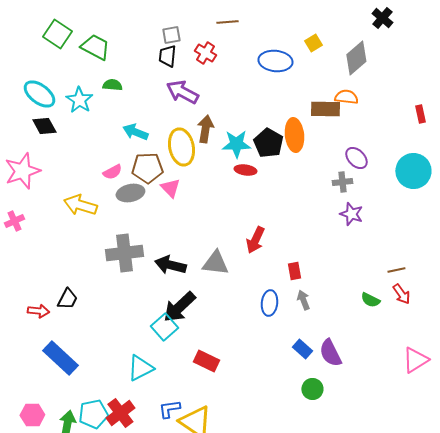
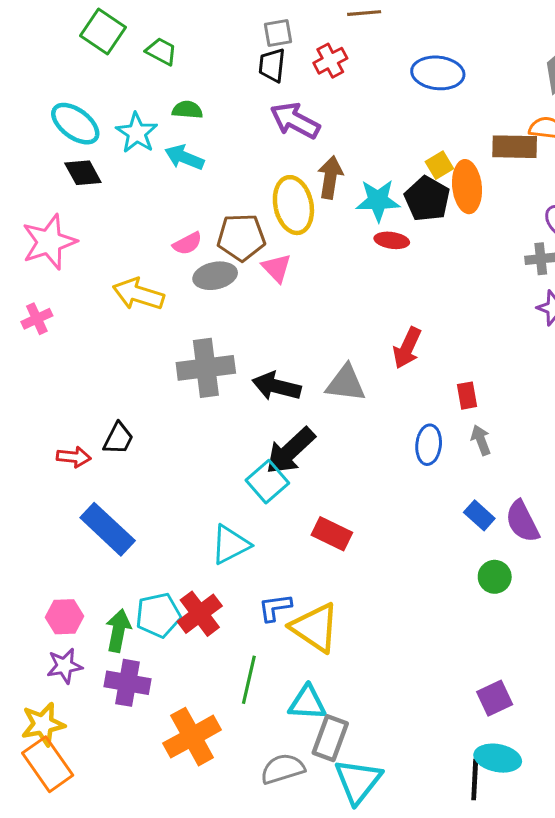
yellow square: (313, 43) -> (439, 165), moved
green trapezoid: (95, 47) -> (161, 51), size x0.7
red cross: (205, 53) -> (330, 61), turned 30
cyan arrow: (135, 132) -> (184, 157), moved

